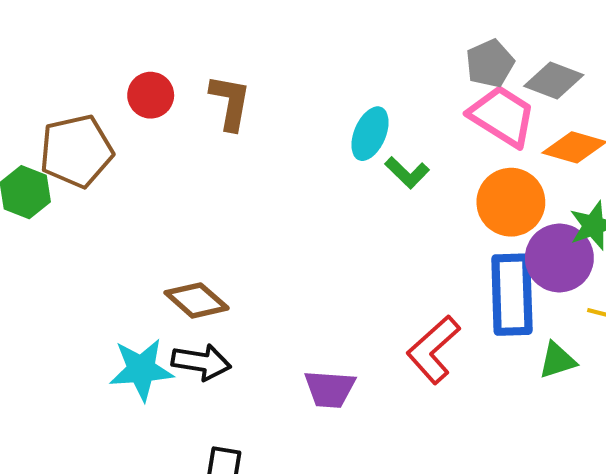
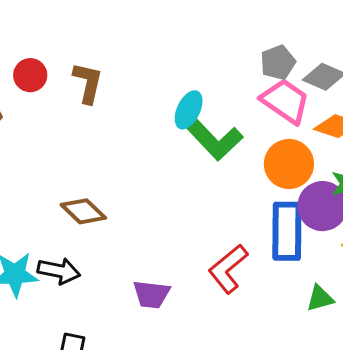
green L-shape: (407, 173) -> (214, 139), size x1.8
brown diamond: (196, 300) -> (83, 211), moved
green triangle: (557, 360) -> (320, 298), moved

